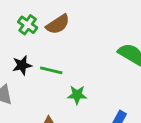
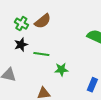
black star: (22, 65) -> (21, 45), moved

